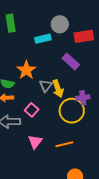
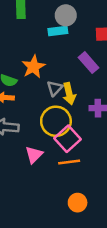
gray circle: (60, 24) -> (66, 15), moved
pink square: (32, 110) -> (68, 139), moved, size x1.5
yellow circle: (72, 111) -> (56, 121), moved

